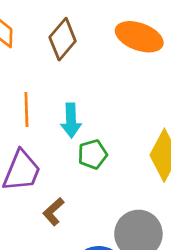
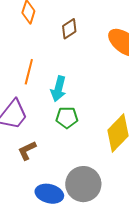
brown diamond: (63, 39) -> (69, 29), size x0.7

